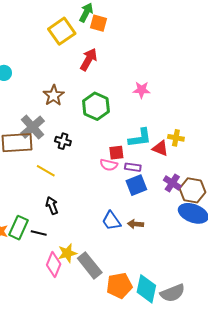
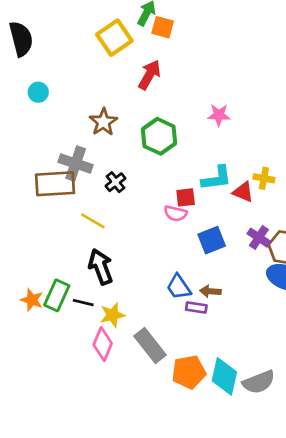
gray cross: (33, 127) -> (76, 163), turned -30
black cross: (63, 141) -> (115, 182), turned 35
purple rectangle: (133, 167) -> (196, 307), moved
black arrow: (52, 206) -> (101, 267), size x1.5
yellow star: (67, 253) -> (112, 315), moved

